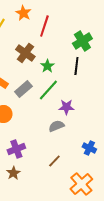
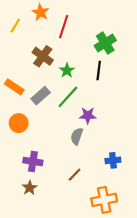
gray semicircle: (56, 126) -> (77, 136), turned -49
blue cross: (89, 148) -> (113, 160), turned -32
purple cross: (16, 149) -> (33, 161), turned 30
orange cross: (81, 184) -> (104, 200), turned 30

